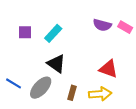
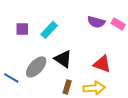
black triangle: (56, 64) -> (63, 59), moved
gray ellipse: (41, 88) -> (36, 67), moved

